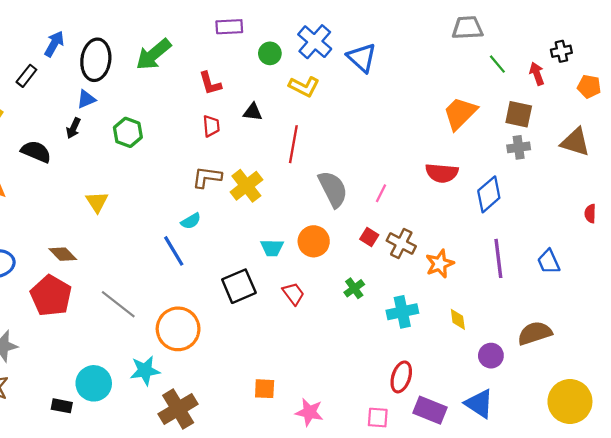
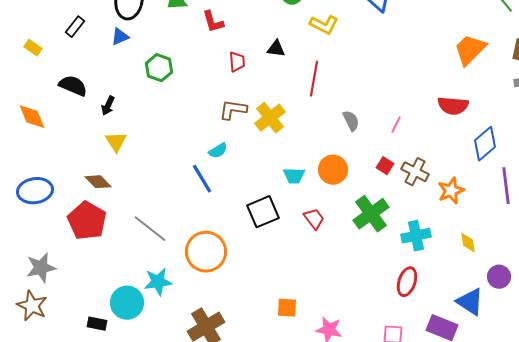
black rectangle: (26, 76) -> (75, 27), moved
red L-shape: (210, 83) -> (213, 22), moved
black arrow: (73, 128) -> (108, 106), moved
gray semicircle: (333, 189) -> (351, 121), size x0.6
blue diamond: (489, 194) -> (485, 144), moved
yellow triangle: (97, 202) -> (116, 142), moved
green cross: (354, 288) -> (371, 214), size x1.8
cyan star: (145, 371) -> (158, 282), moved
red ellipse: (401, 377) -> (407, 282), moved
blue triangle: (479, 404) -> (470, 302), moved

